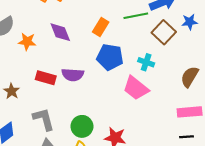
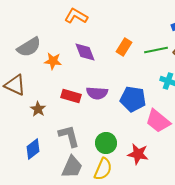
green line: (136, 16) -> (156, 50), moved
blue pentagon: (110, 57) -> (133, 99), moved
pink trapezoid: (136, 88) -> (158, 121), moved

